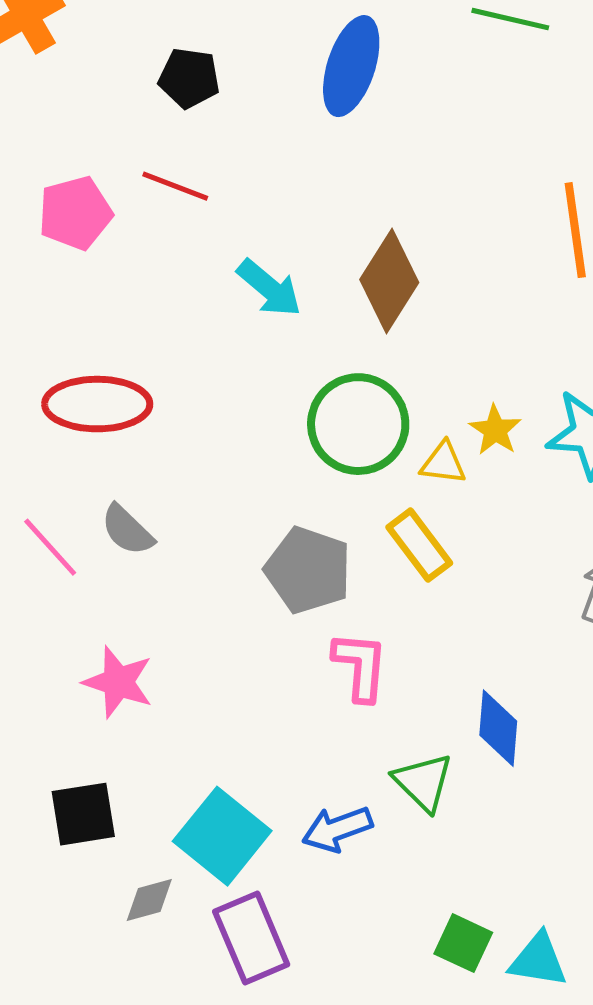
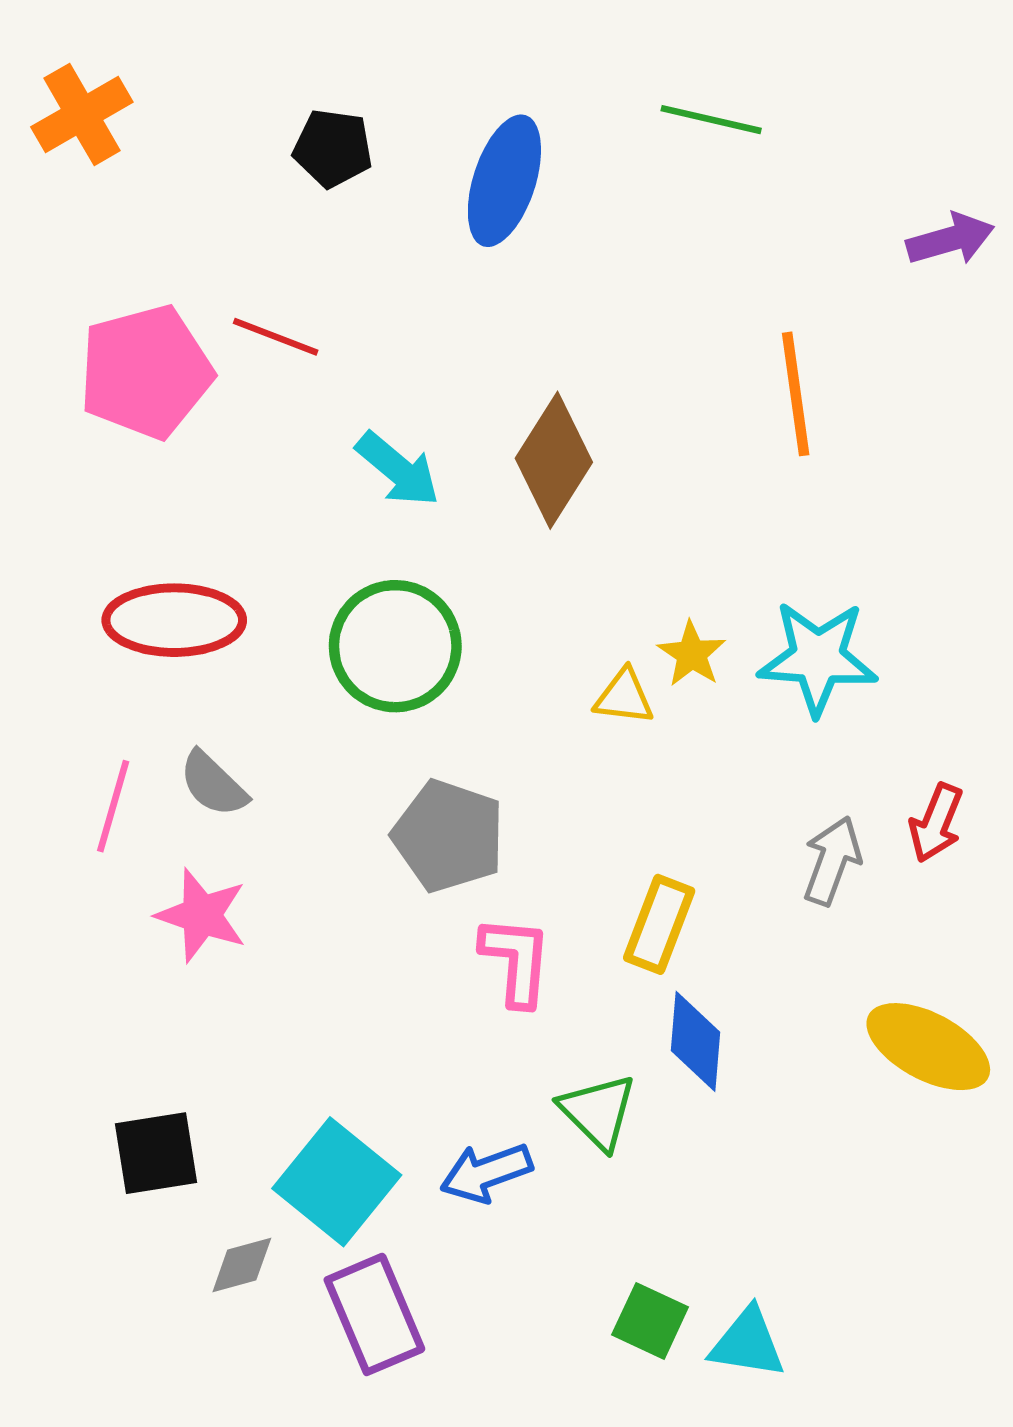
black pentagon: (189, 78) -> (333, 148), moved
pink pentagon: (75, 213) -> (146, 372), size x1.4
green circle: (358, 424) -> (395, 646), moved
yellow rectangle: (419, 545) -> (659, 924), moved, turned 58
pink line: (50, 547) -> (113, 806), turned 58
pink star: (118, 682) -> (202, 915), moved

